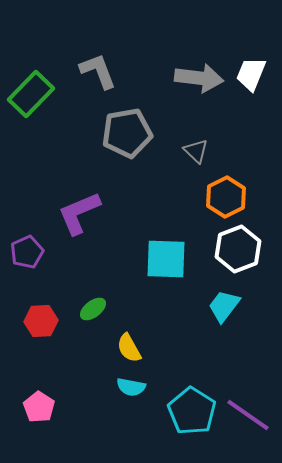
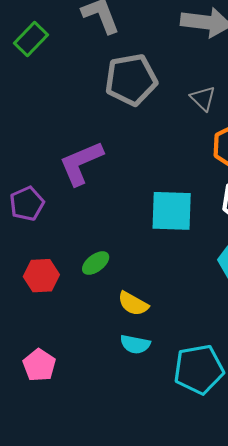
green rectangle: (31, 94) -> (31, 39), size x0.7
yellow semicircle: (129, 348) -> (133, 304), turned -32
cyan pentagon: (192, 411) -> (199, 369), turned 30

